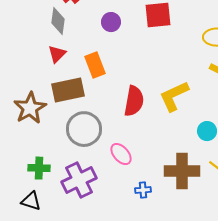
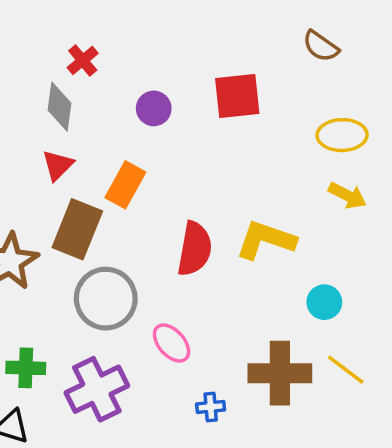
orange rectangle: (95, 65) -> (125, 185), turned 50
brown rectangle: (68, 90) -> (77, 229), turned -56
yellow L-shape: (174, 96) -> (266, 240), turned 44

